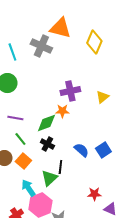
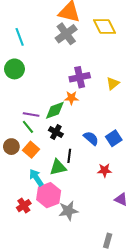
yellow diamond: (94, 42) -> (104, 27), turned -50
gray cross: (41, 46) -> (66, 34), moved, turned 30
purple line: (15, 118) -> (31, 114), moved
green triangle: (49, 178) -> (58, 167), turned 30
red star: (94, 194) -> (104, 170), moved

